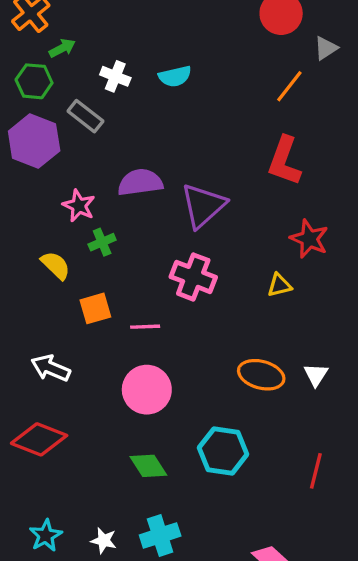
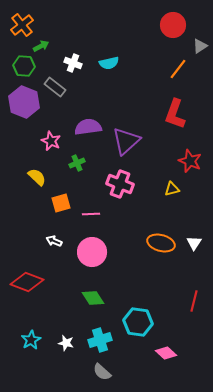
green cross: (102, 242) -> (77, 163), moved
white arrow: (51, 368) -> (54, 241), moved, size x0.7
cyan hexagon: (223, 451) -> (138, 322), moved

